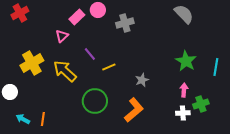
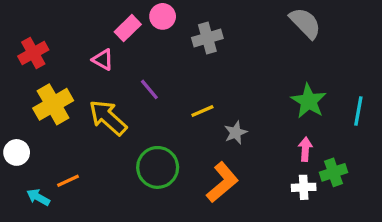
red cross: (20, 13) -> (33, 53), moved
pink triangle: (62, 36) -> (103, 60), turned -48
yellow line: (109, 67) -> (202, 111), moved
orange line: (43, 119) -> (68, 181), moved, turned 56

